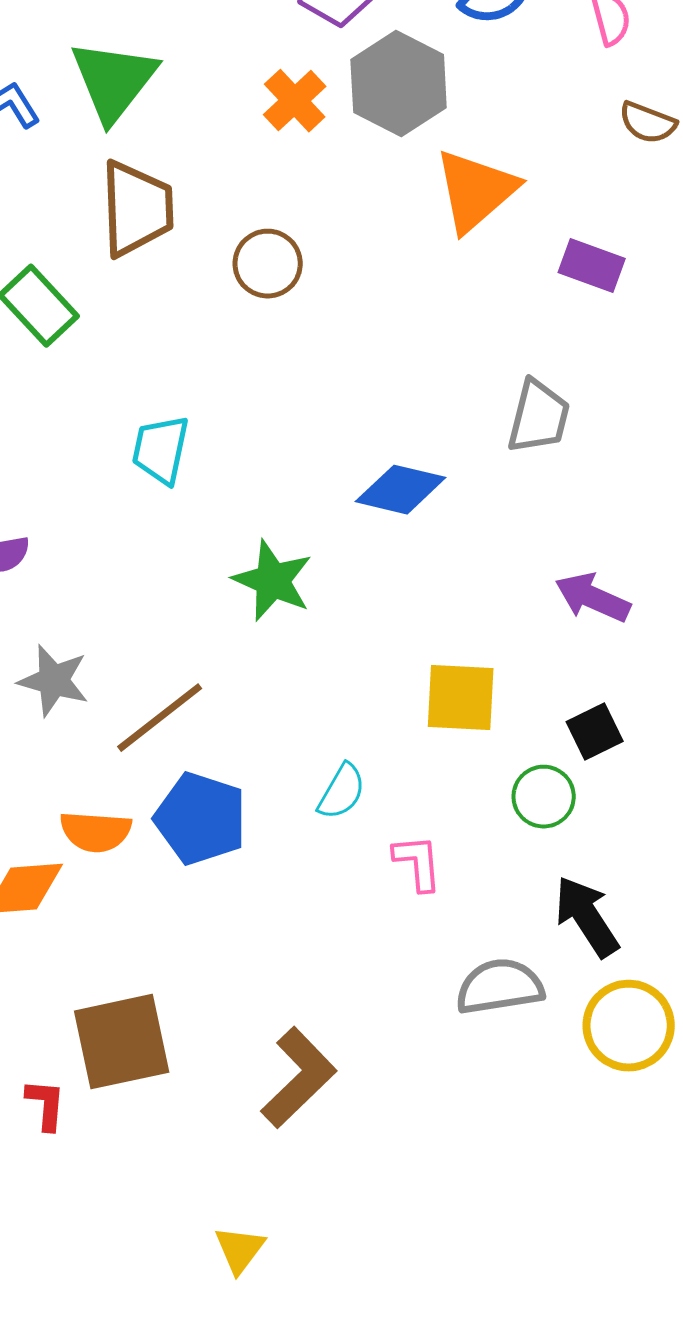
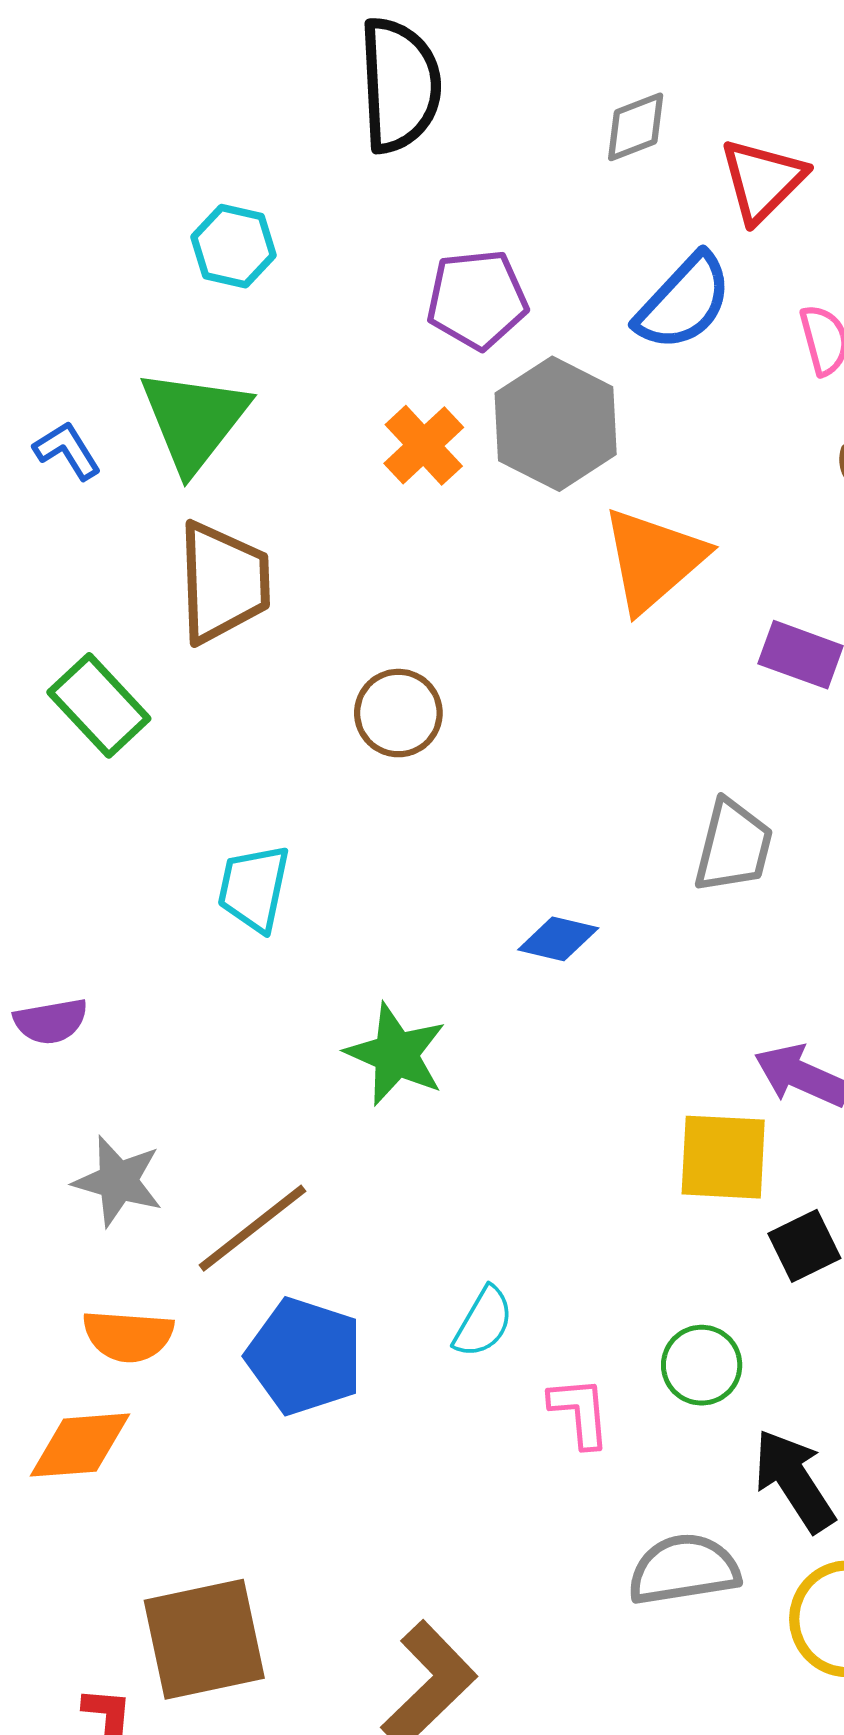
brown circle: (268, 264) -> (398, 713), moved
blue diamond: (401, 490) -> (558, 939), size x0.7
yellow square: (461, 698) -> (723, 1157), moved
green circle: (544, 797) -> (702, 1365), moved
orange semicircle: (96, 832) -> (128, 1336), moved

